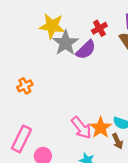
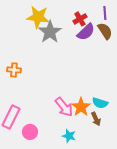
purple semicircle: (86, 50) -> (86, 32), moved
orange cross: (25, 86) -> (14, 70), turned 32

